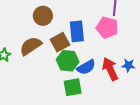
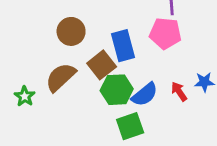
red arrow: (110, 69) -> (179, 91), size x0.6

